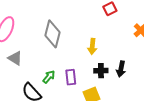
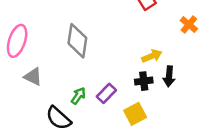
yellow arrow: (92, 47) -> (152, 56), moved, turned -112
purple rectangle: (71, 77) -> (106, 93), turned 56

